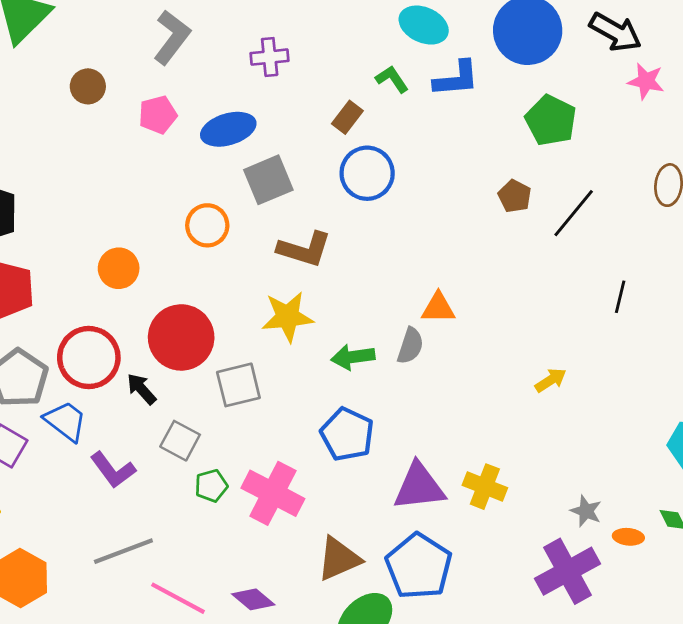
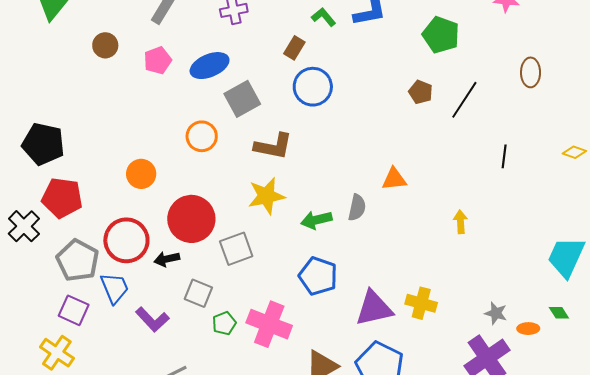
orange triangle: (438, 308) -> (394, 179), moved
yellow arrow: (551, 380) -> (460, 222), turned -55
black arrow: (141, 389) -> (167, 259), turned -55
blue trapezoid: (66, 421) -> (115, 288), turned 36

